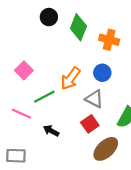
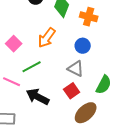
orange arrow: (70, 78) -> (47, 38), moved
black arrow: (51, 131) -> (38, 97), size x1.6

